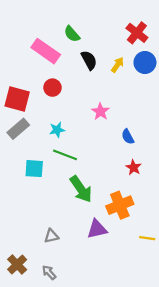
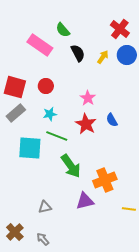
red circle: (52, 88) -> (46, 86), moved
red star: (134, 167) -> (86, 124), moved, size x1.5
cyan square: (34, 169) -> (30, 148), size x1.4

